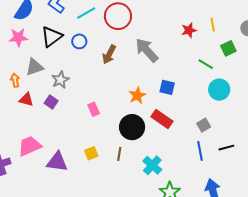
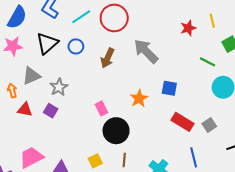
pink rectangle: (94, 109) -> (101, 108), moved
red rectangle: (162, 119) -> (183, 122), moved
black circle: (132, 127) -> (116, 131), moved
blue line: (200, 151) -> (194, 157), moved

